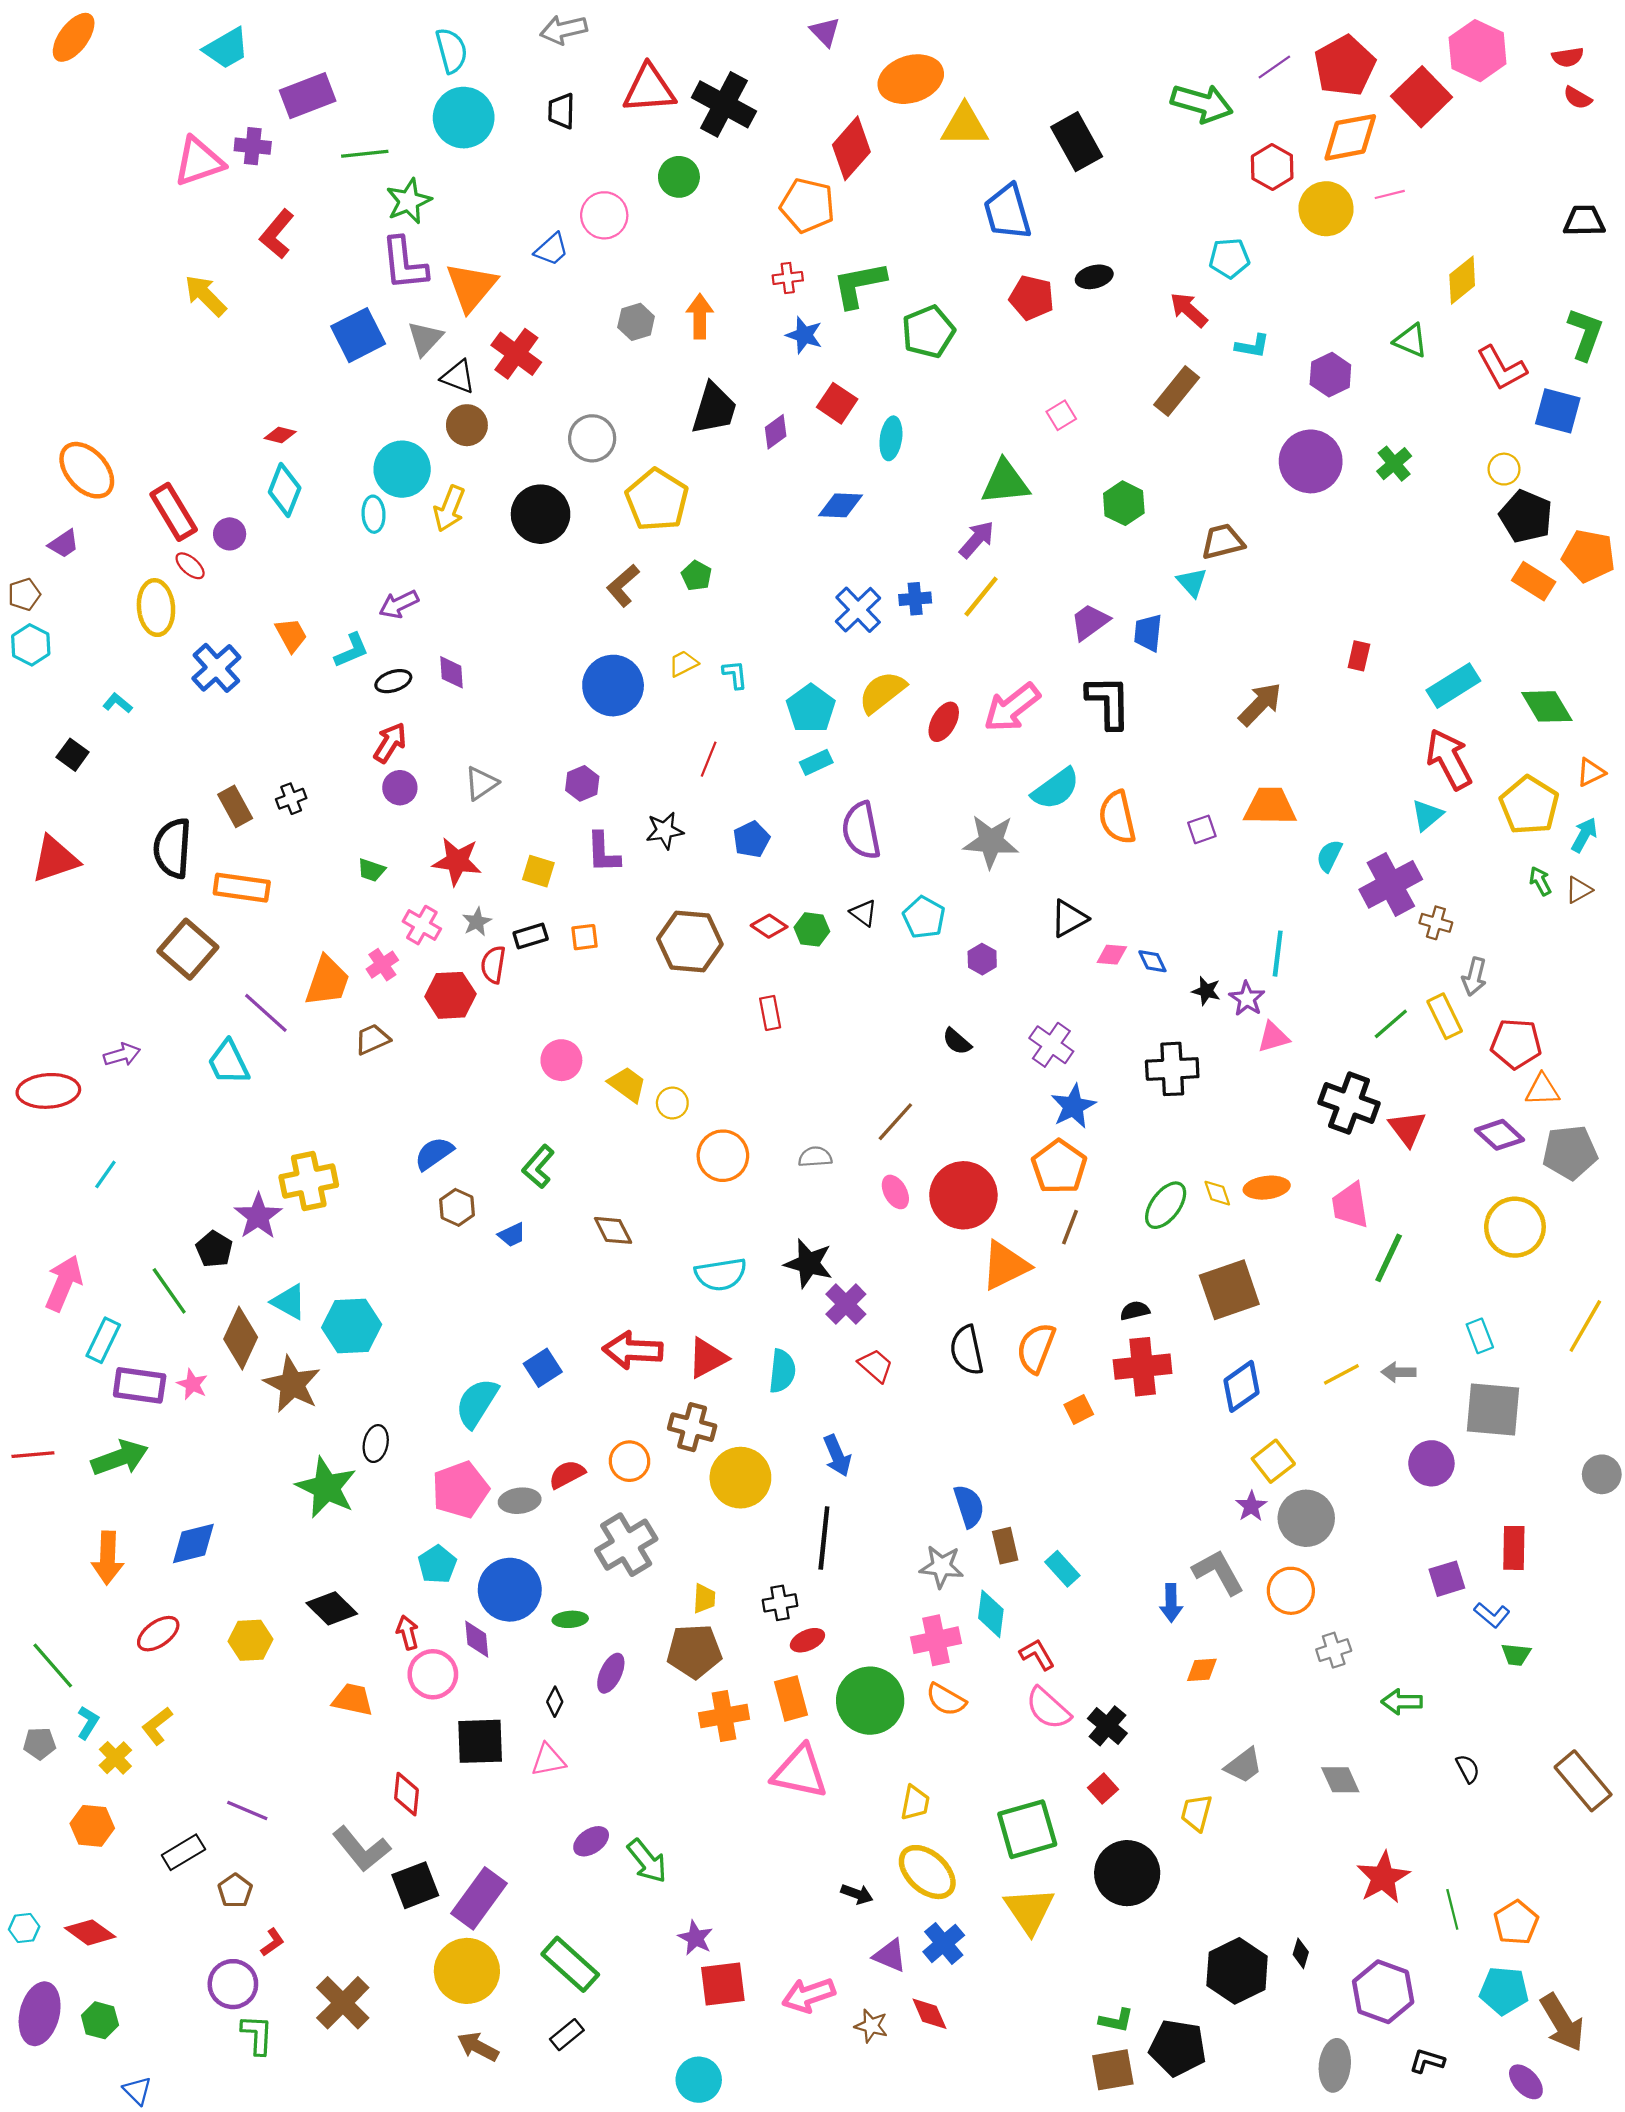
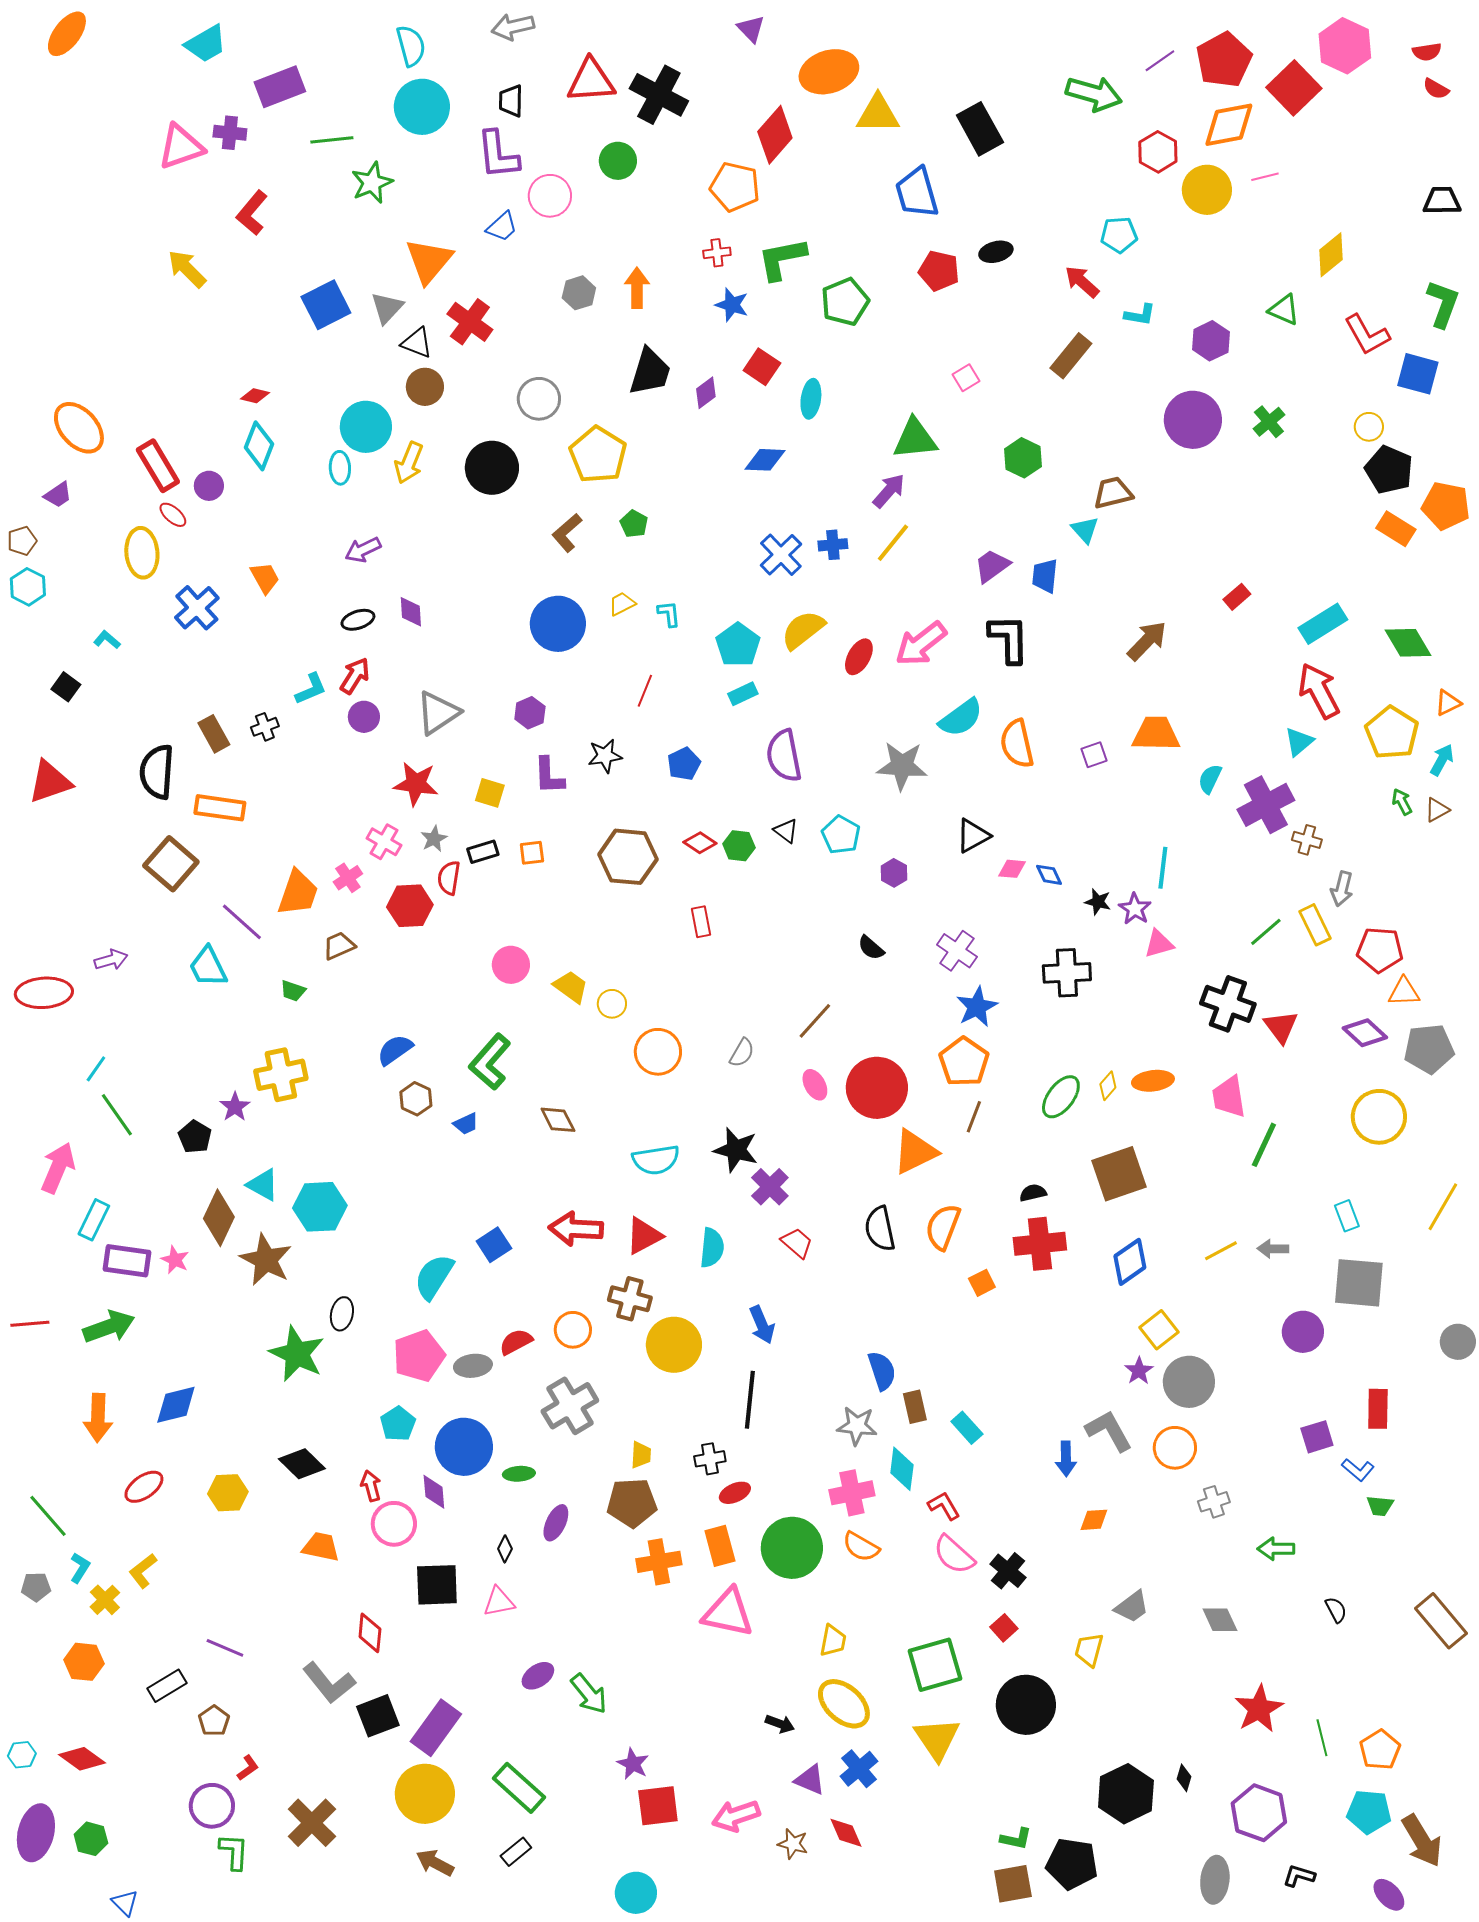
purple L-shape: (404, 264) -> (498, 155), moved
cyan L-shape: (352, 650) -> (311, 689), moved
red rectangle: (1359, 656) -> (1237, 597), turned 36
gray triangle: (481, 783) -> (438, 713), size x1.4
green trapezoid: (371, 870) -> (293, 991), moved
gray semicircle: (815, 1157) -> (742, 1053), turned 124
green L-shape: (538, 1167) -> (490, 1062), size x1.4
yellow diamond: (1217, 1193) -> (1108, 1086), turned 60
purple star: (258, 1216) -> (235, 1107), size x0.7
green line: (169, 1291) -> (117, 1115), moved

